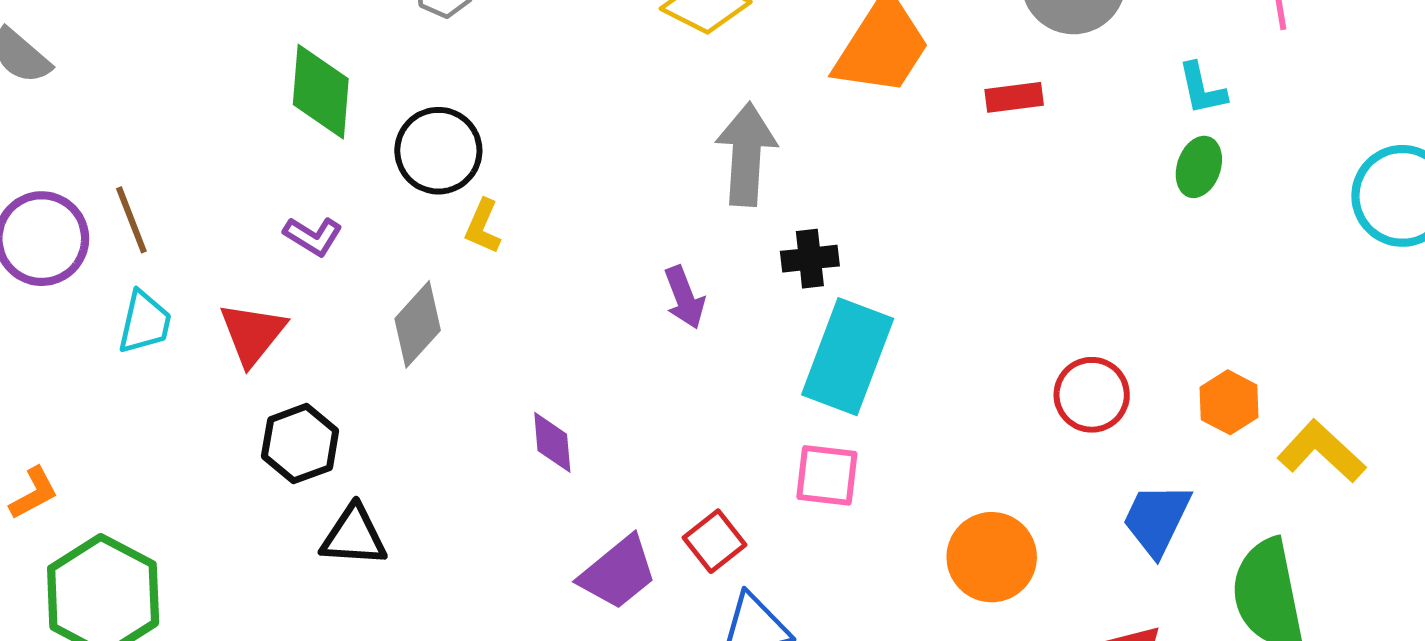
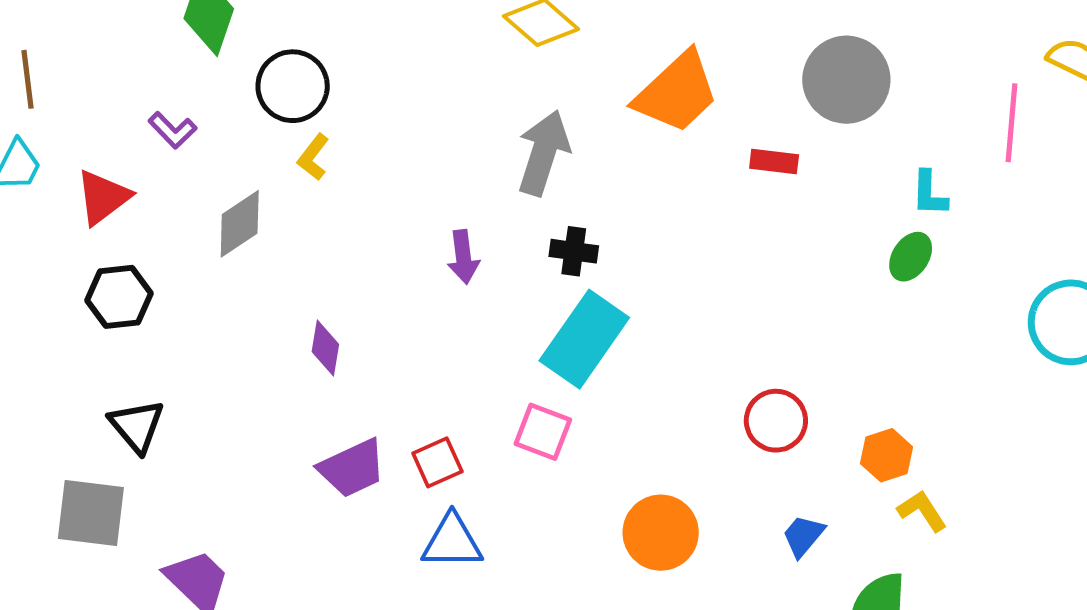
yellow L-shape: (1321, 451) -> (922, 511), moved, size x0.7
blue trapezoid: (1157, 519) -> (803, 536), size x0.7
black triangle: (354, 536) -> (137, 426), moved, turned 32

